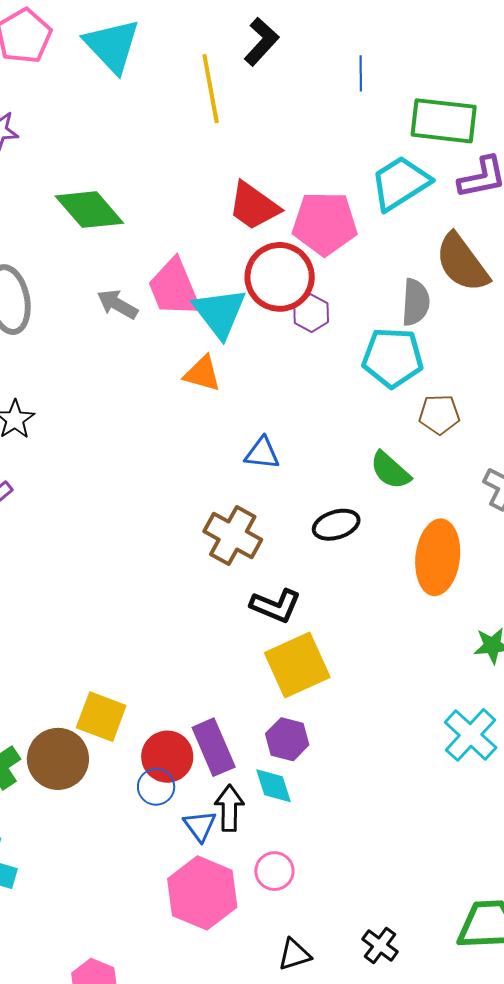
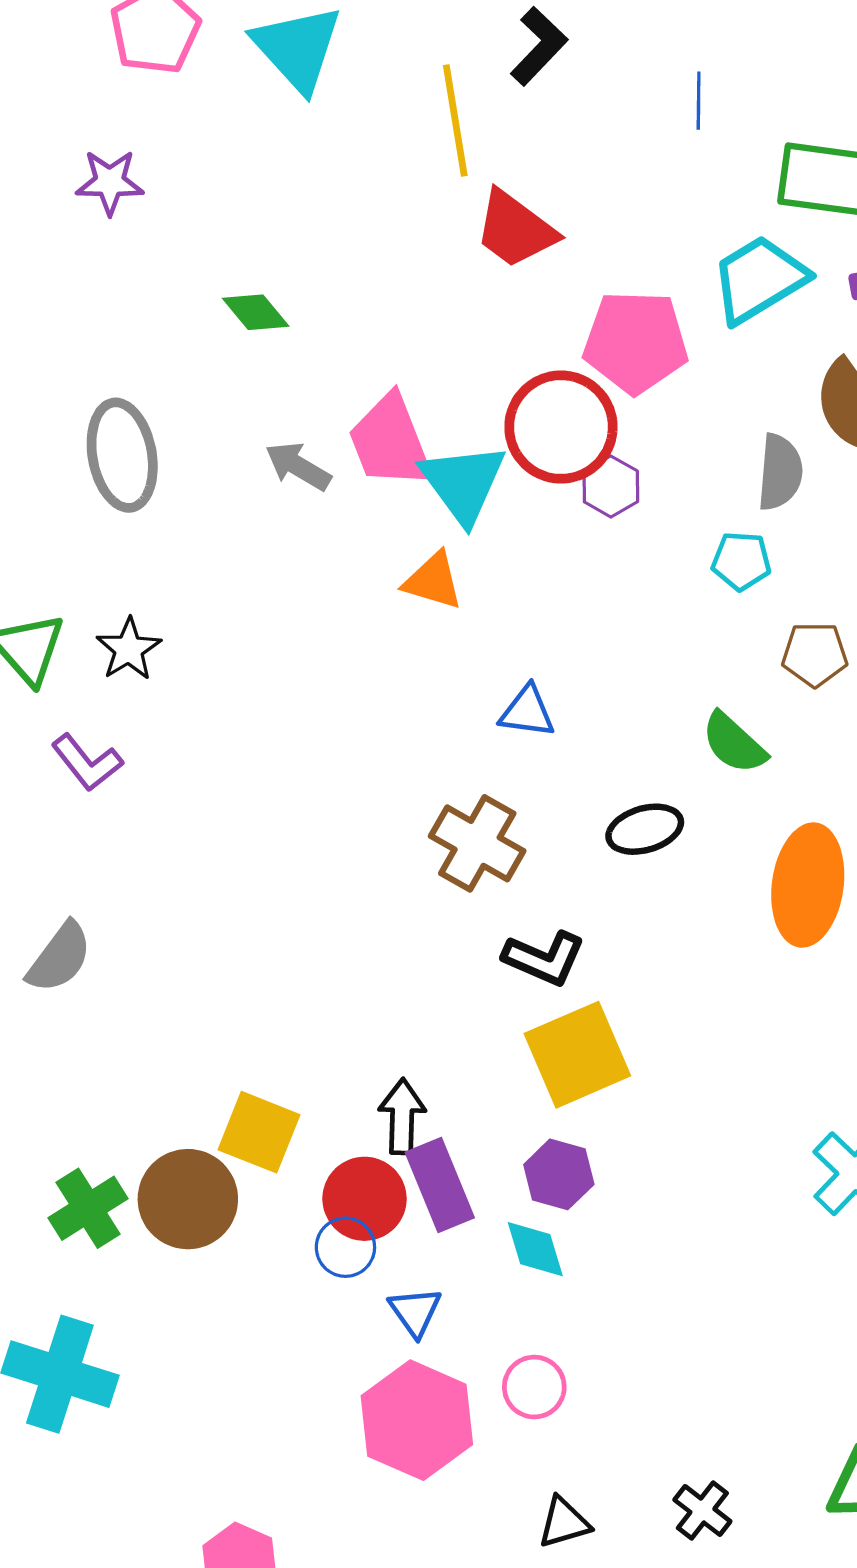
red trapezoid: (254, 206) -> (515, 229), moved
green diamond: (89, 210) -> (256, 312), size x0.6
cyan pentagon: (393, 358) -> (741, 561), size x0.6
black arrow: (229, 808) -> (402, 1117), moved

